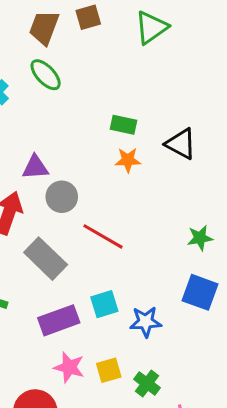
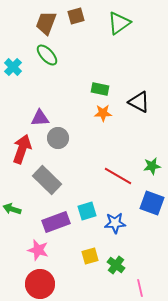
red line: (103, 236) -> (118, 176), moved
pink star: (69, 367) -> (38, 250), moved

